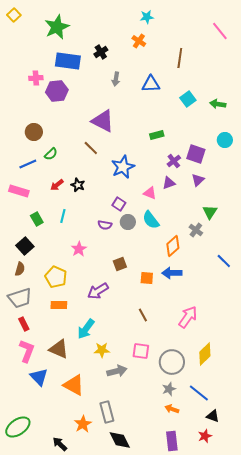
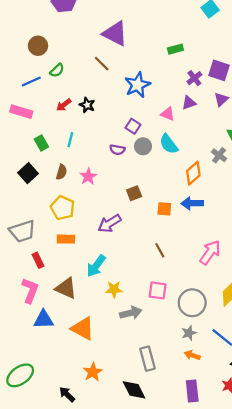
brown semicircle: (20, 269) -> (61, 172), moved
red rectangle: (24, 324) -> (38, 260), moved
blue triangle: (39, 377) -> (44, 320), turned -48
gray rectangle: (107, 412) -> (147, 359), moved

